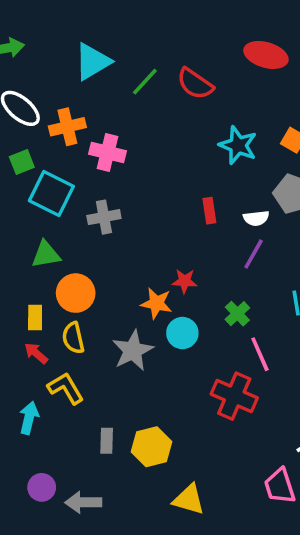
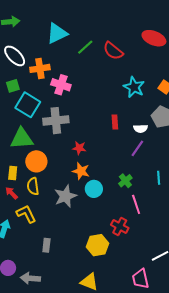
gray cross: (104, 217) -> (56, 121), size x1.4
green triangle: (46, 254) -> (22, 139), size x1.4
red star: (185, 281) -> (79, 148), moved
red cross: (234, 396) -> (120, 226), size x0.7
yellow hexagon: (152, 447) -> (98, 245), moved

